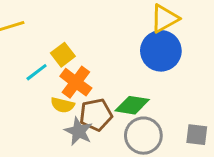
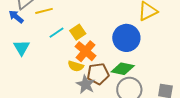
blue circle: (161, 51) -> (126, 38), moved
cyan line: (37, 72) -> (57, 33), moved

